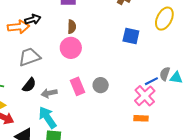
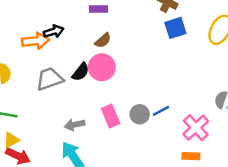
brown semicircle: (72, 27) -> (103, 40), turned 48
blue square: (131, 36) -> (175, 28), moved, turned -30
blue line: (151, 81) -> (161, 111), moved
black semicircle: (29, 85) -> (81, 72), moved

